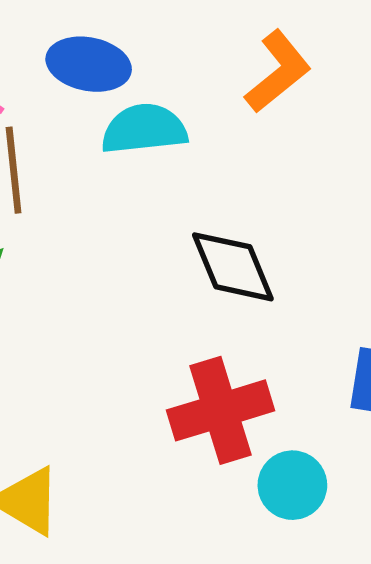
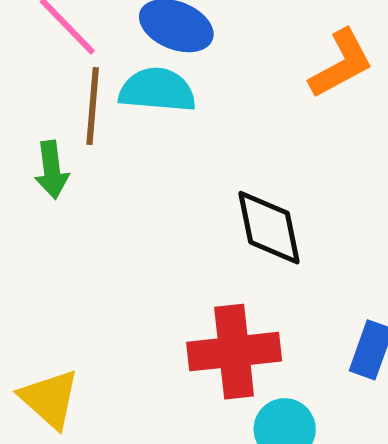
cyan semicircle: (144, 129) -> (157, 90), moved

